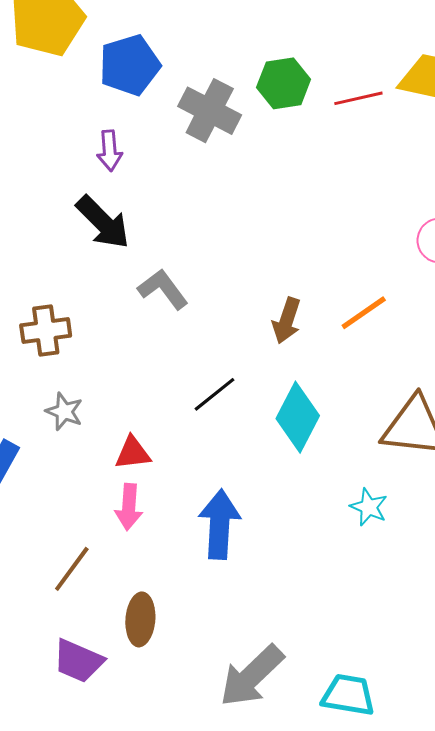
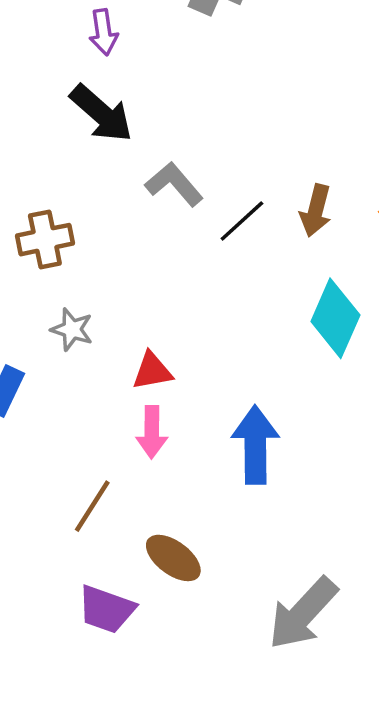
black line: (214, 394) -> (242, 221), moved
brown ellipse: (140, 619) -> (173, 558), turned -54

